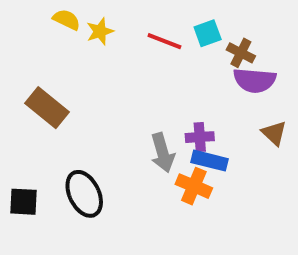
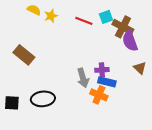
brown cross: (241, 53) -> (123, 27), size x1.5
purple semicircle: (255, 80) -> (130, 41), turned 65
black ellipse: (84, 194) -> (43, 99), turned -70

